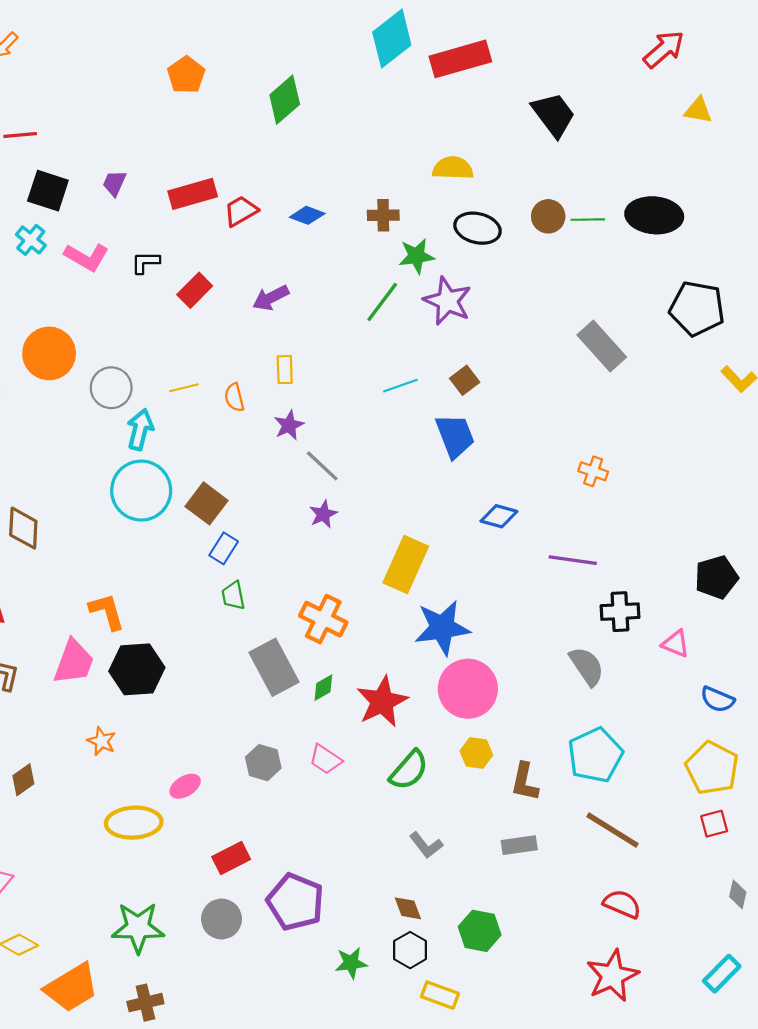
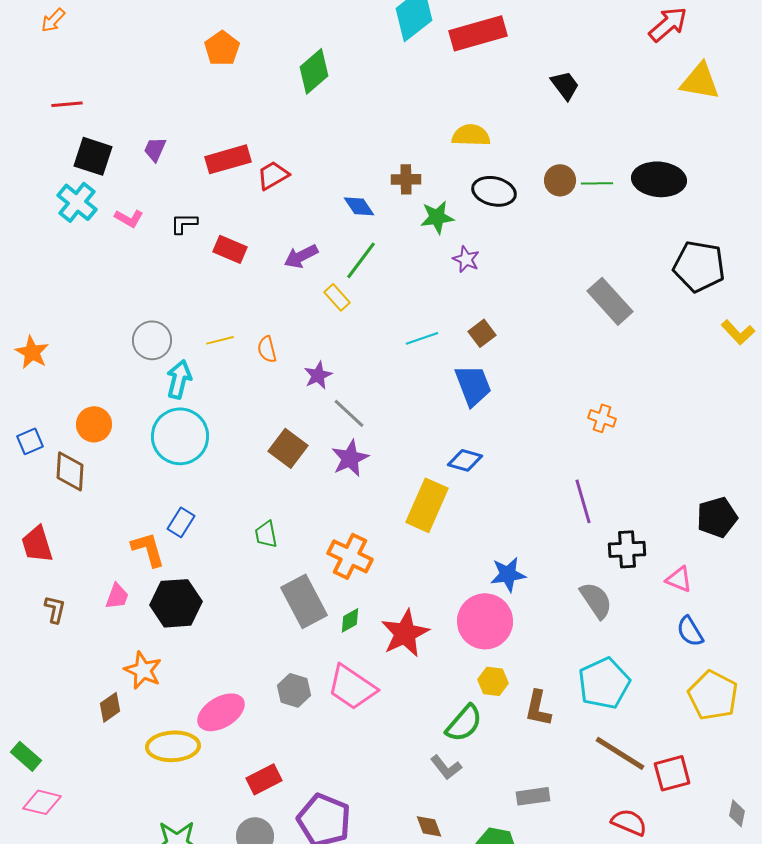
yellow triangle: (698, 110) -> (700, 81), size x1.5
black trapezoid: (554, 115) -> (565, 85), size x0.7
blue diamond: (307, 215) -> (359, 206), moved, turned 36
cyan cross: (31, 240) -> (77, 202), size x1.4
pink L-shape: (87, 257) -> (129, 218), size x0.7
red rectangle: (195, 290) -> (230, 249), turned 68
purple star: (448, 301) -> (466, 259), size x0.6
green line: (382, 302) -> (361, 260), moved
orange circle: (49, 353) -> (94, 424), moved, size x0.7
yellow rectangle: (285, 370) -> (337, 297), moved, turned -40
brown square: (207, 503) -> (288, 448), moved
purple star: (323, 514) -> (350, 458), size x1.4
blue diamond: (499, 516) -> (465, 460), moved
blue rectangle: (224, 548) -> (181, 522), moved
purple line: (573, 560) -> (583, 501), turned 66
blue star: (442, 628) -> (508, 574), moved, size x0.7
pink trapezoid: (74, 662) -> (117, 596), size x0.6
blue semicircle: (717, 699) -> (690, 631), moved, turned 36
orange star: (102, 741) -> (143, 670), size x1.4
pink trapezoid: (325, 759) -> (352, 687), size x1.6
green semicircle: (409, 770) -> (464, 723), moved
brown diamond: (23, 780) -> (110, 707), moved
pink ellipse: (185, 786) -> (221, 712), size x1.6
red square: (714, 824) -> (672, 773), moved, size x1.4
gray rectangle: (519, 845) -> (533, 796), moved

